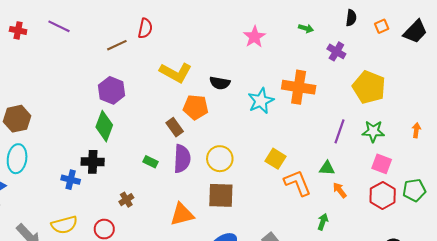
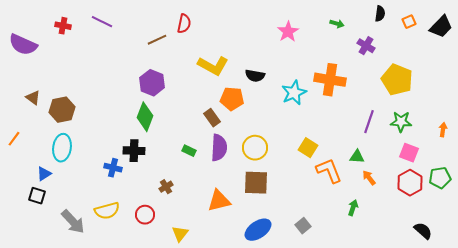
orange arrow: (416, 130) -> (443, 130), moved

